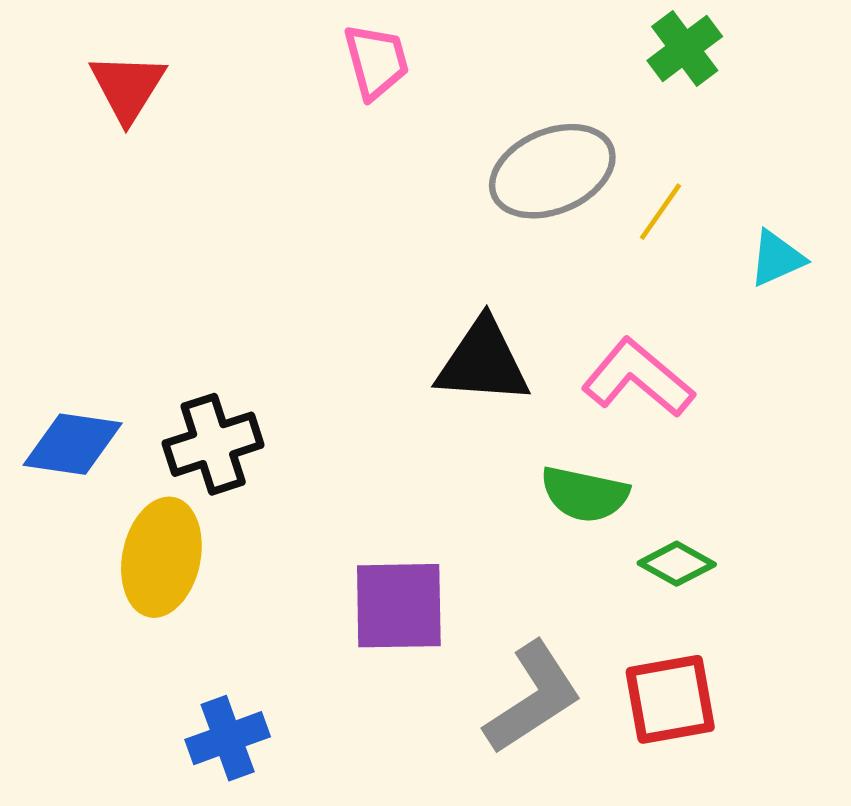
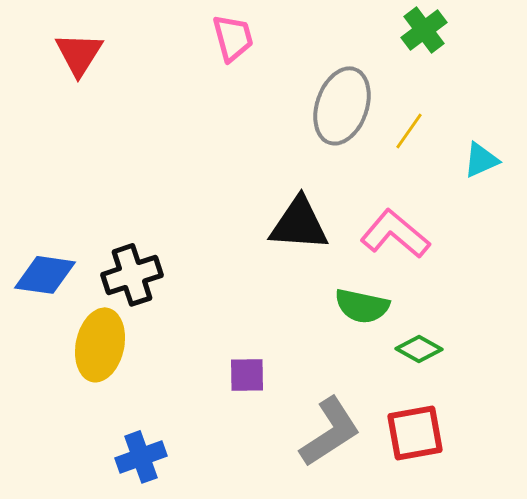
gray ellipse: (552, 171) -> (342, 106), turned -48
purple square: (399, 606) -> (247, 375), size x0.6

